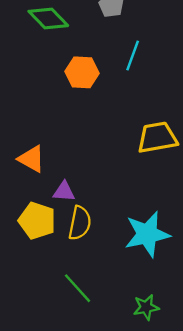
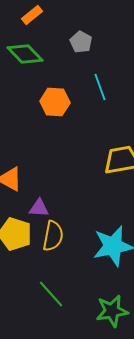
cyan line: (133, 56) -> (100, 87), turned -40
green star: (146, 307) -> (112, 311), size x1.4

